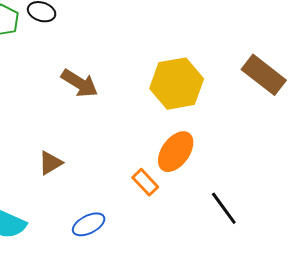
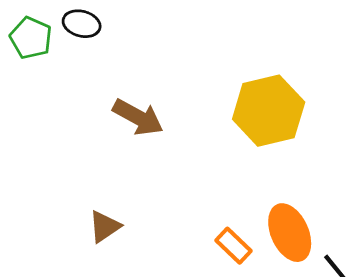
orange ellipse: (176, 152) -> (290, 233), moved, turned -57

